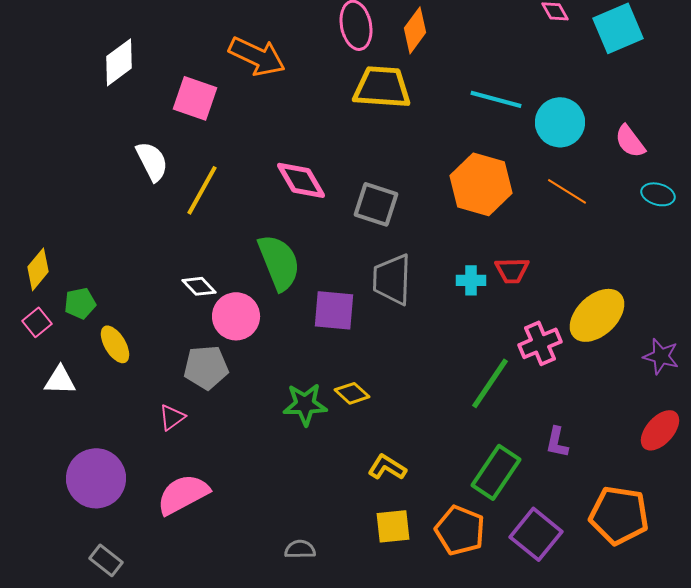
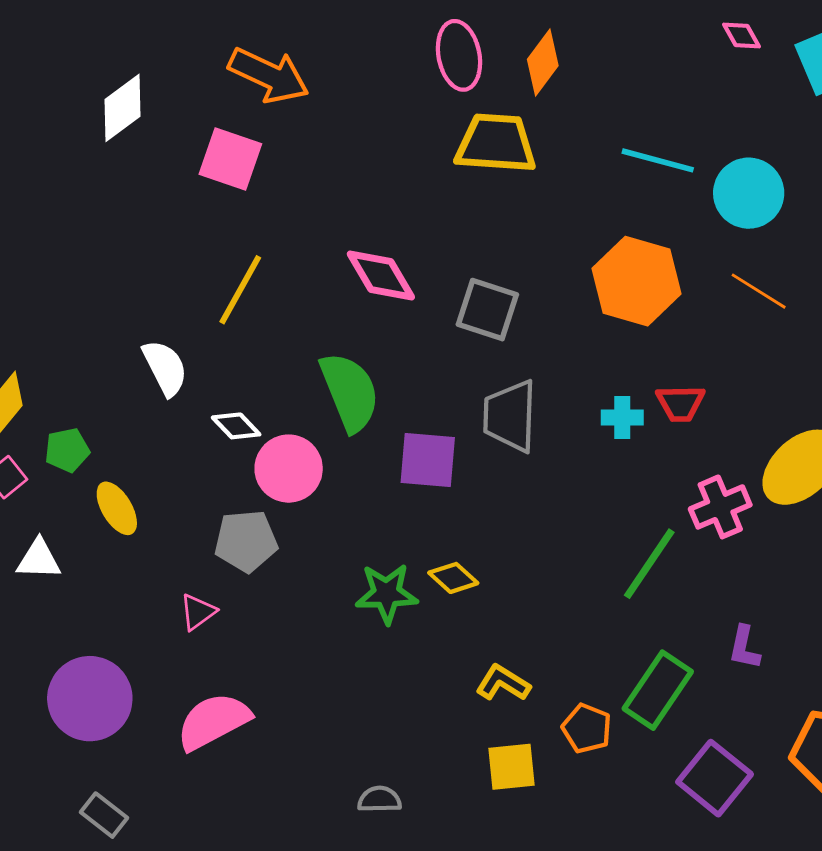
orange arrow: (257, 56) -> (269, 75), moved
white semicircle: (152, 161) -> (165, 368), moved
orange pentagon: (460, 530) -> (587, 728), moved, size x0.7

